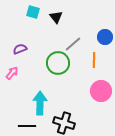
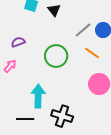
gray line: (73, 44) -> (83, 30), moved
orange line: (94, 60) -> (92, 53), turned -56

